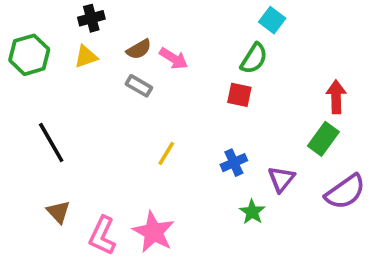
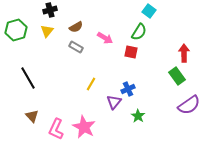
yellow triangle: (86, 57) -> (47, 31), turned -32
pink arrow: (174, 58) -> (105, 38), moved
green rectangle: (323, 139) -> (177, 76), turned -72
purple triangle: (281, 179) -> (114, 102), moved

